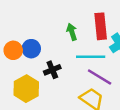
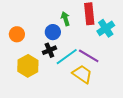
blue circle: (31, 49) -> (53, 32), moved
cyan line: (91, 57) -> (67, 57), moved, turned -35

